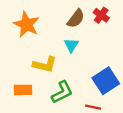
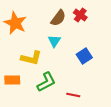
blue square: (106, 81) -> (84, 56), moved, size x0.7

